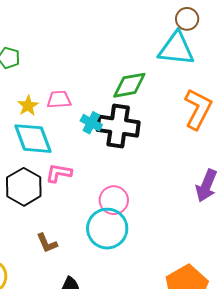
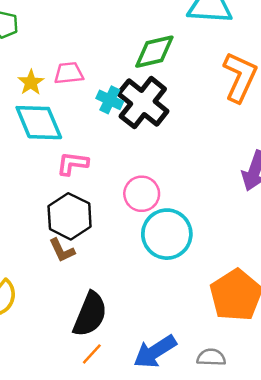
black cross: (118, 126) -> (143, 103), turned 33
black hexagon: (24, 187) -> (70, 216), moved
cyan circle: (107, 229) -> (167, 234), moved

